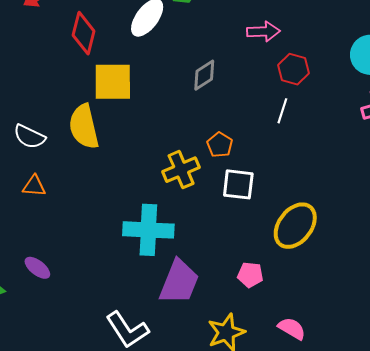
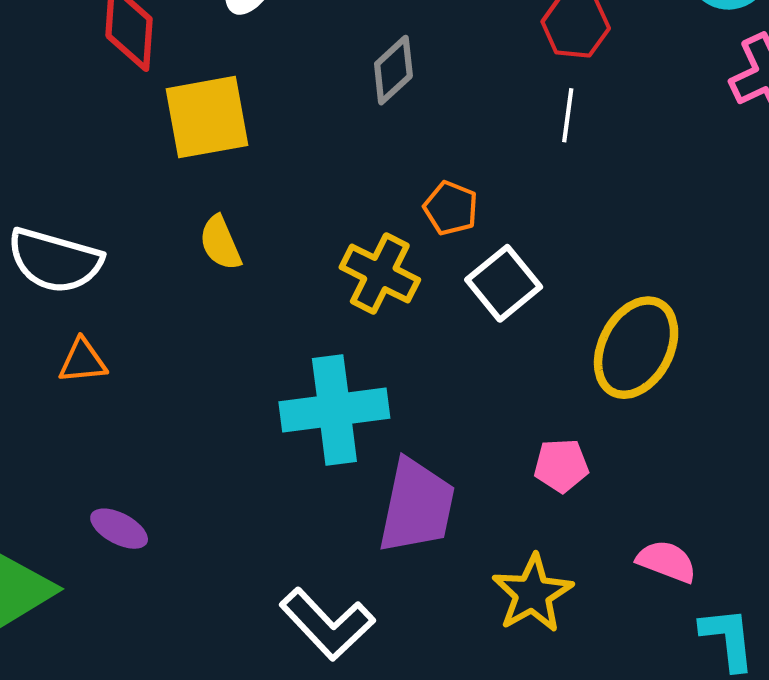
yellow semicircle: (84, 127) -> (220, 243), moved, size x0.6
white semicircle: (29, 137) -> (55, 261), size x1.4
yellow cross: (181, 170) -> (380, 273), turned -30
white square: (238, 184) -> (504, 283), turned -36

